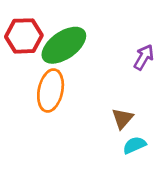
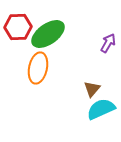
cyan semicircle: (134, 145) -> (101, 109), size x1.6

